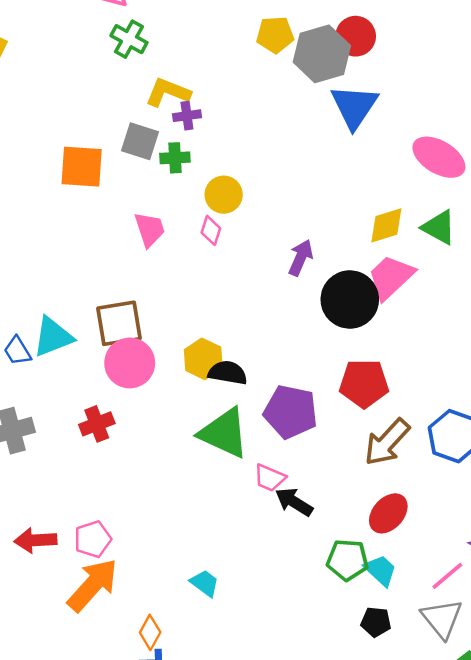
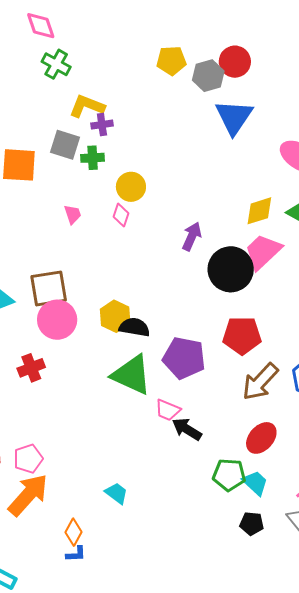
gray hexagon: (322, 54) -> (208, 76), size x0.7
pink trapezoid: (150, 229) -> (73, 214), size x0.7

